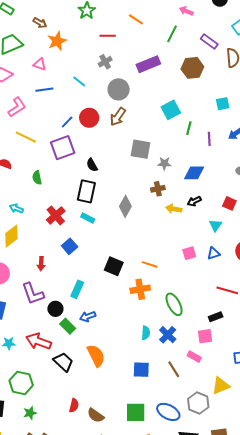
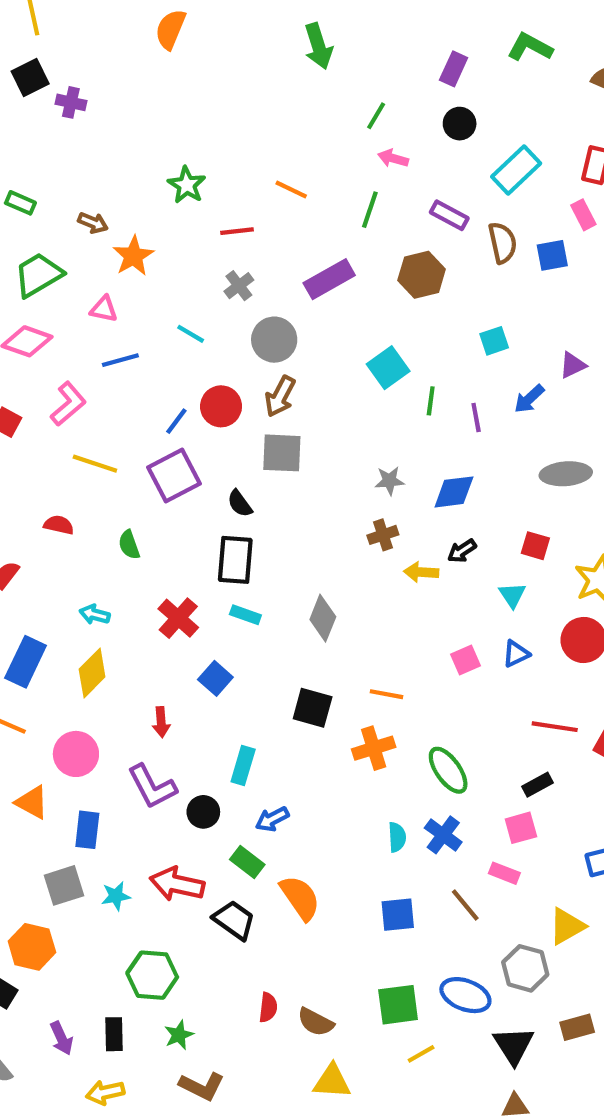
gray square: (140, 149) -> (282, 453), moved
gray diamond: (125, 206) -> (323, 618), moved
green rectangle: (68, 326) -> (247, 862), moved

